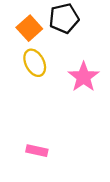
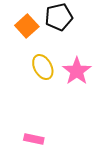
yellow ellipse: (35, 63) -> (43, 67), moved

